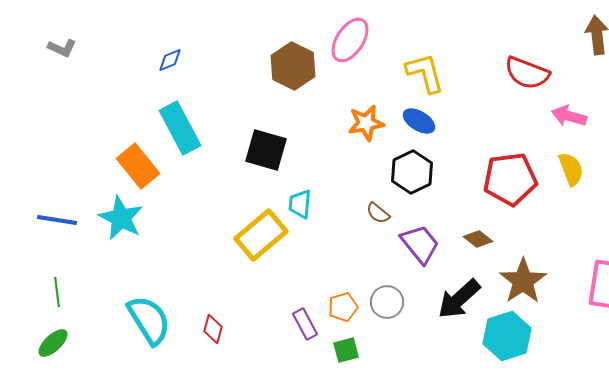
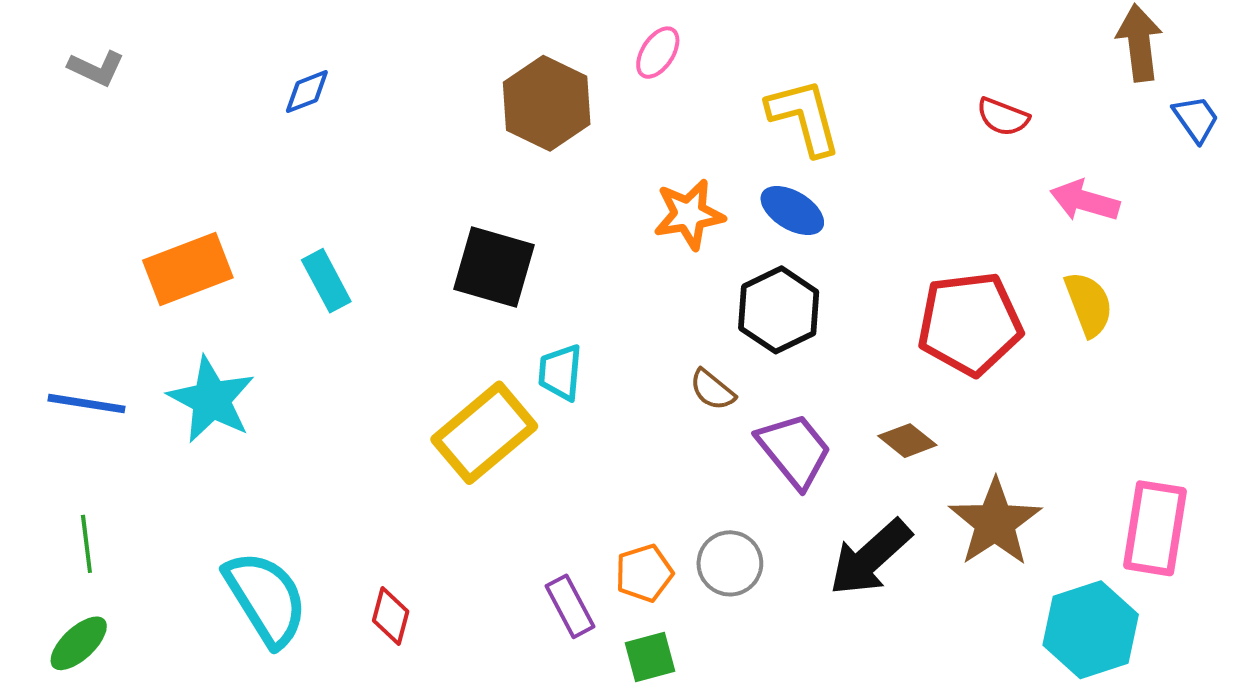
pink ellipse: (350, 40) -> (658, 53), size x0.6
red semicircle: (527, 73) -> (1003, 117), size x0.6
cyan rectangle: (180, 128) -> (326, 281), moved, size x0.6
orange rectangle: (138, 166) -> (188, 269), moved, turned -72
cyan hexagon: (507, 336) -> (1091, 630), moved

